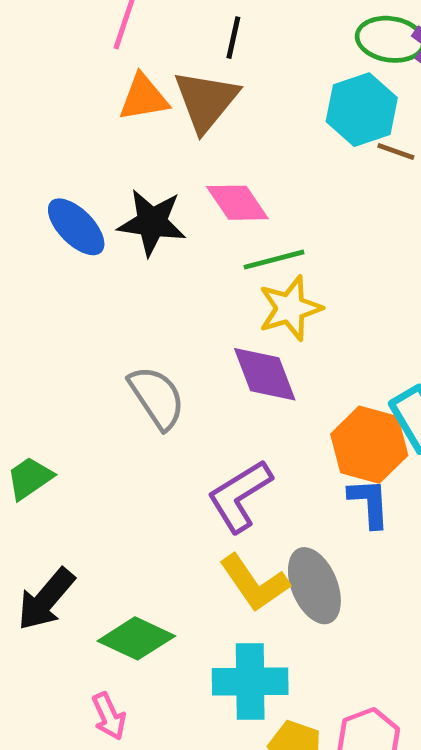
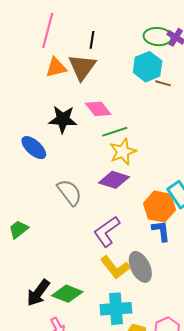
blue ellipse: (76, 227) -> (34, 148), moved
purple diamond: (265, 374) -> (114, 180), turned -48
black arrow: (46, 599) -> (38, 293), moved

